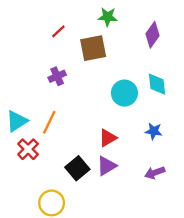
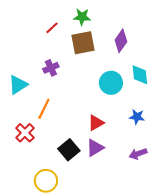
green star: (108, 17) -> (82, 17), moved
purple diamond: (152, 35) -> (121, 41), moved
cyan triangle: (17, 121) -> (18, 85), moved

